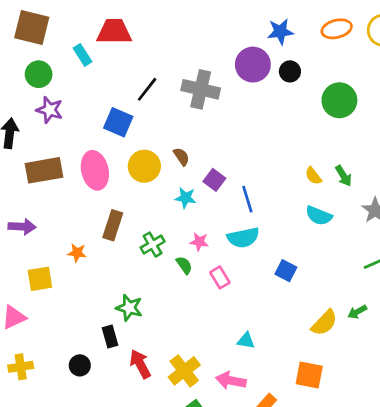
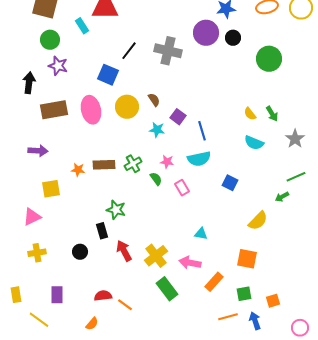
brown rectangle: (113, 225) -> (104, 165), moved, turned 70
green arrow: (357, 312) -> (282, 197), moved

